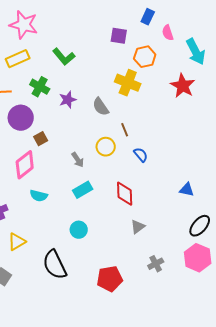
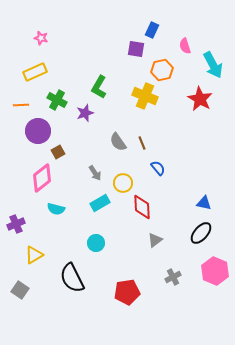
blue rectangle: (148, 17) -> (152, 30), moved
pink star: (24, 25) -> (41, 38), size x0.5
green L-shape: (64, 57) -> (99, 87), moved, turned 70
gray semicircle: (101, 107) -> (118, 142), moved
yellow circle: (106, 147) -> (123, 183), moved
black ellipse: (200, 226) -> (201, 233), moved

